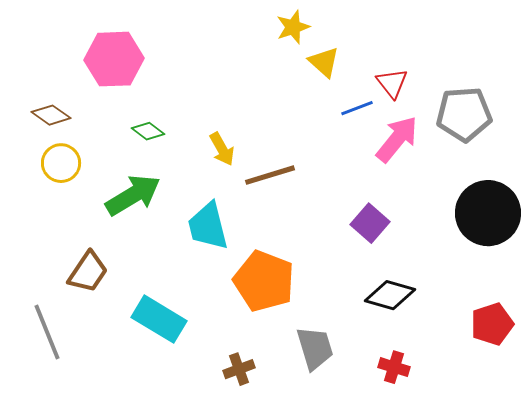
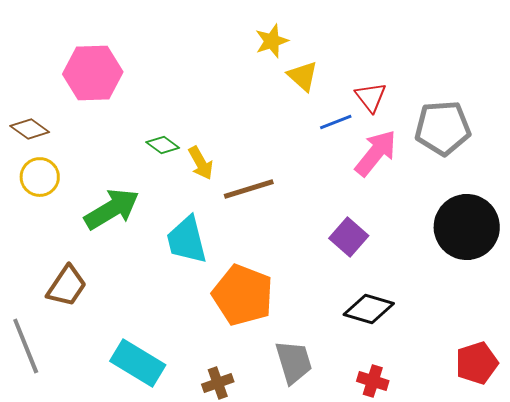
green diamond: (148, 131) -> (163, 145), moved
cyan rectangle: (159, 319) -> (138, 363), moved
red pentagon: (492, 324) -> (477, 363), moved

